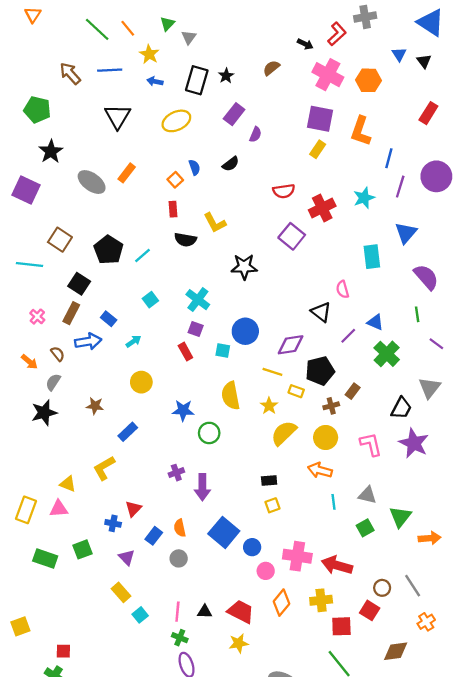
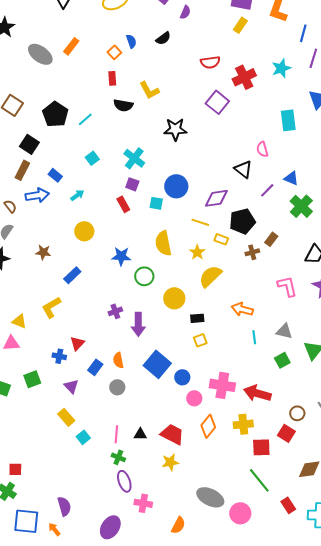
yellow circle: (326, 437) -> (174, 298), moved

